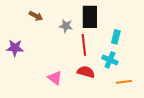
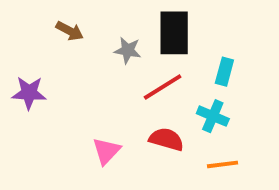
red line: (84, 45) -> (163, 87), turned 65
pink triangle: (55, 78) -> (106, 151), turned 35
orange line: (124, 82) -> (223, 164), moved

